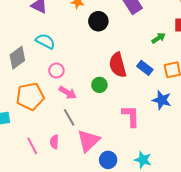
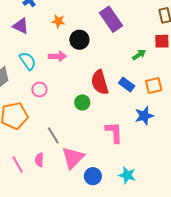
cyan semicircle: (45, 41) -> (28, 61), turned 30
pink arrow: (68, 93) -> (57, 56), moved, turned -30
blue star: (162, 100) -> (144, 116), turned -30

